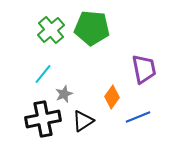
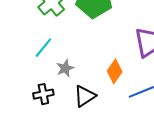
black cross: (43, 119) -> (43, 94), size x0.6

